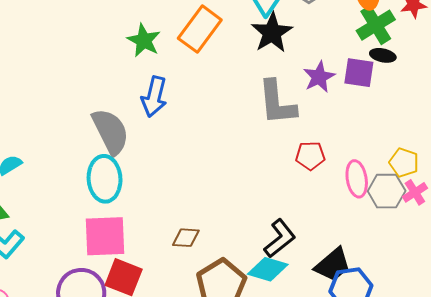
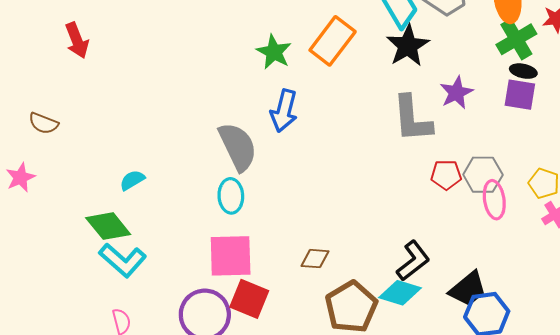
purple square: (359, 73) -> (520, 95), moved
cyan ellipse: (105, 179) -> (231, 196), size x0.7
gray hexagon: (387, 191) -> (483, 175), moved

